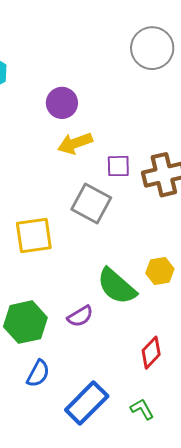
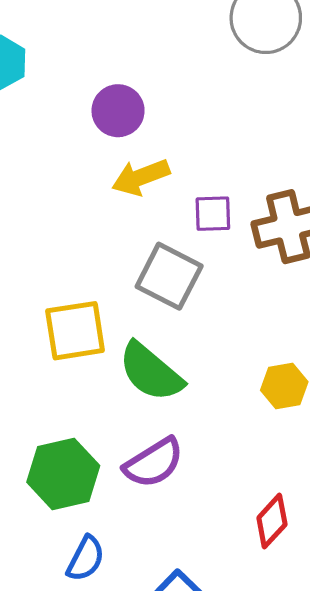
green semicircle: (117, 286) -> (151, 372), moved
purple semicircle: (80, 316) -> (154, 463), size x1.4

